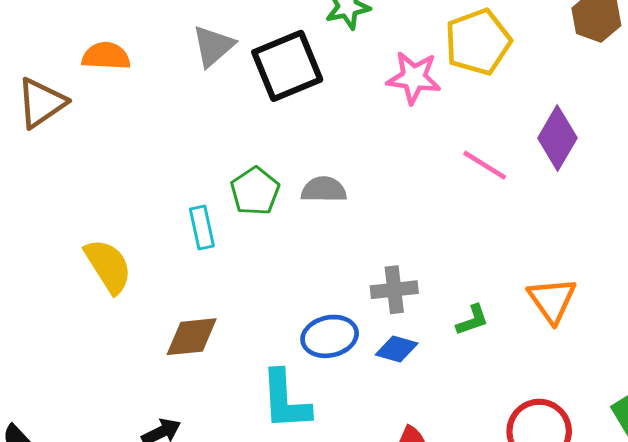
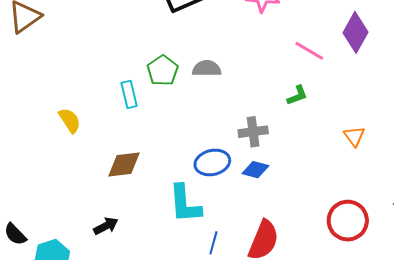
yellow semicircle: (108, 266) -> (70, 120), size x0.7
orange triangle: (552, 300) -> (354, 136), size x0.7
green L-shape: (472, 320) -> (297, 95), moved

